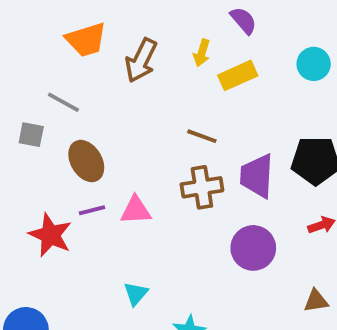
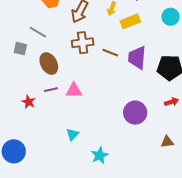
purple trapezoid: (257, 176) -> (137, 58), moved
brown cross: (202, 187) -> (83, 43), moved
red star: (50, 235) -> (28, 102), size x0.6

